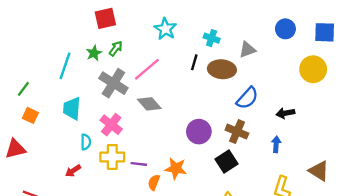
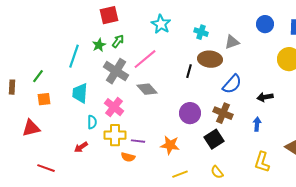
black line: (194, 62) -> (189, 71), moved
orange square: (30, 115) -> (44, 99), turned -32
orange semicircle: (154, 182) -> (128, 157), moved, turned -96

